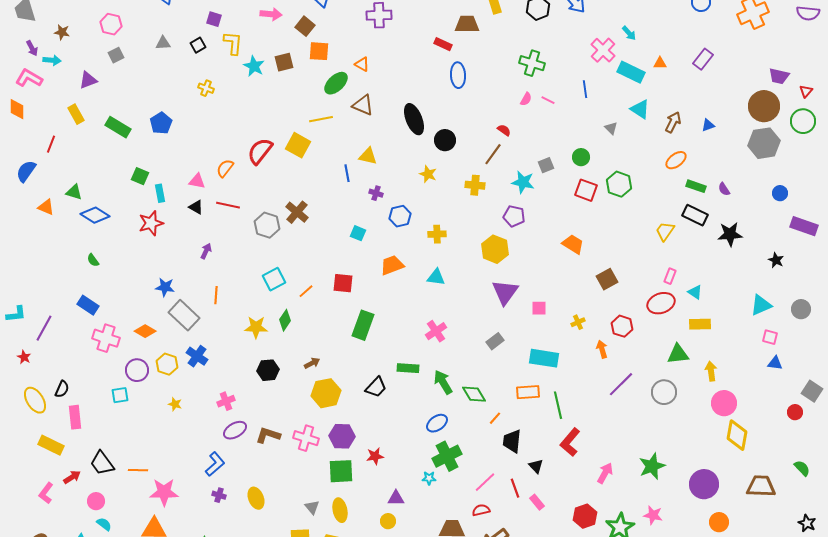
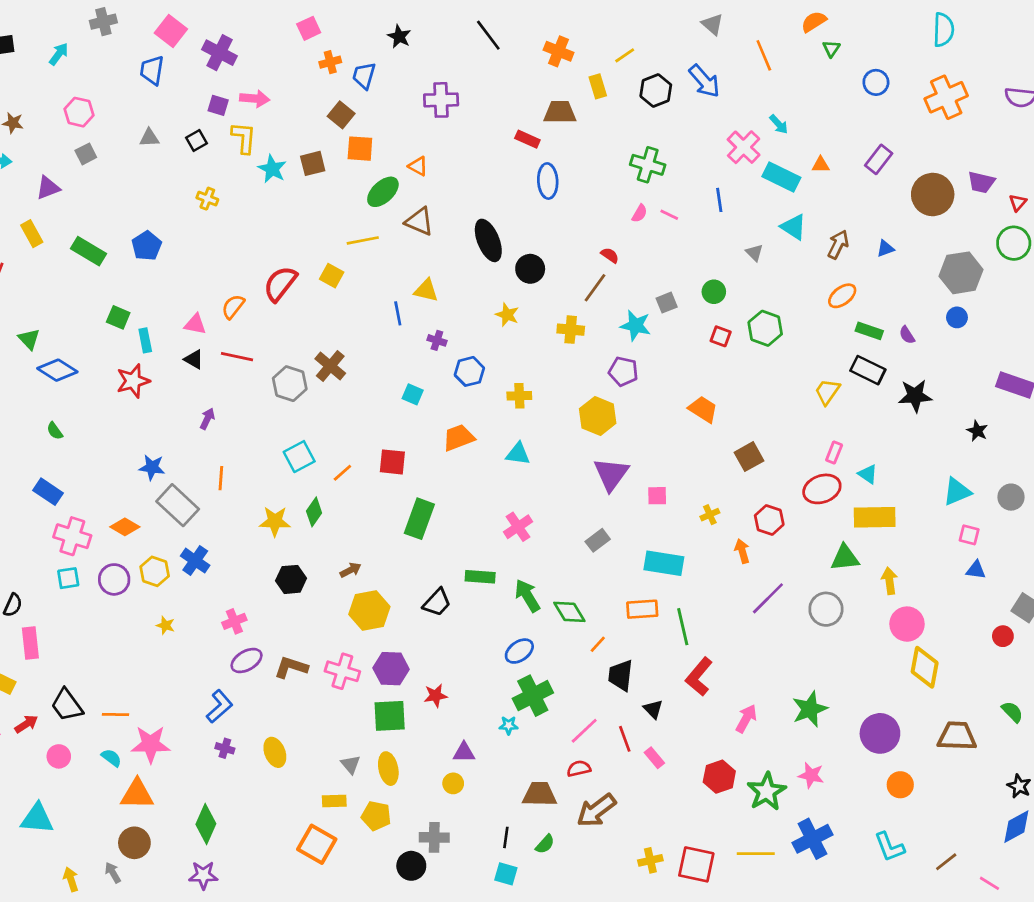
pink arrow: (271, 14) -> (255, 99), moved
brown circle: (764, 106) -> (933, 195), moved
yellow square: (298, 145) -> (332, 276), size x0.7
red square: (586, 190) -> (721, 336), size x0.7
green triangle: (74, 192) -> (29, 339), turned 30
blue circle: (780, 193) -> (957, 317), moved
yellow rectangle: (700, 324) -> (875, 517), size x1.4
cyan square: (120, 395) -> (68, 578), moved
cyan semicircle: (104, 524) -> (111, 758), moved

